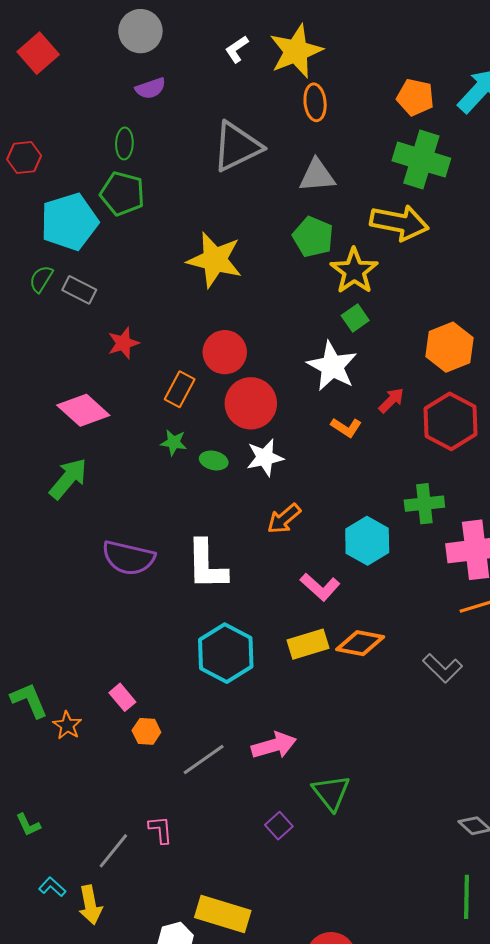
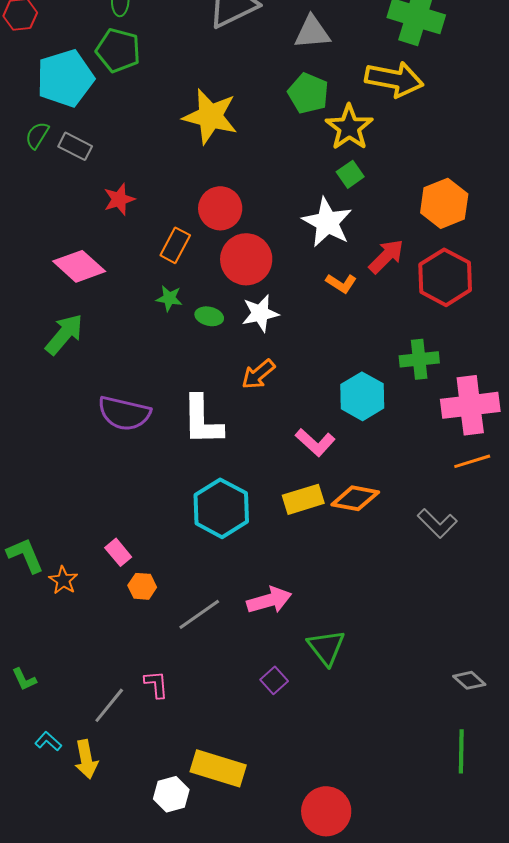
red arrow: (391, 400) -> (386, 256), size x1.4
orange arrow: (284, 519) -> (258, 374), moved

